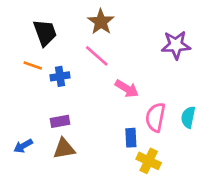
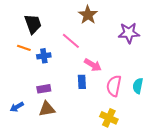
brown star: (101, 22) -> (88, 15), moved
blue rectangle: (131, 138) -> (82, 82), moved

